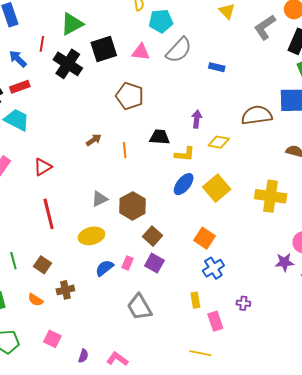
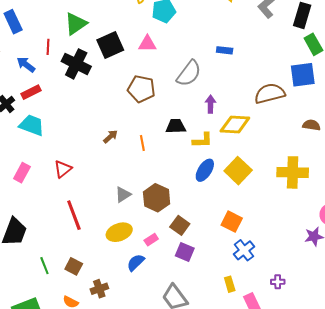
gray semicircle: (179, 50) -> (189, 73), moved
yellow diamond: (219, 142) -> (235, 125), size x1.4
pink rectangle: (127, 263) -> (151, 240), moved, turned 40

